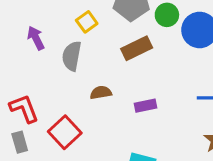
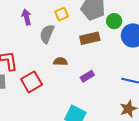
purple rectangle: (146, 106) -> (87, 76), turned -32

